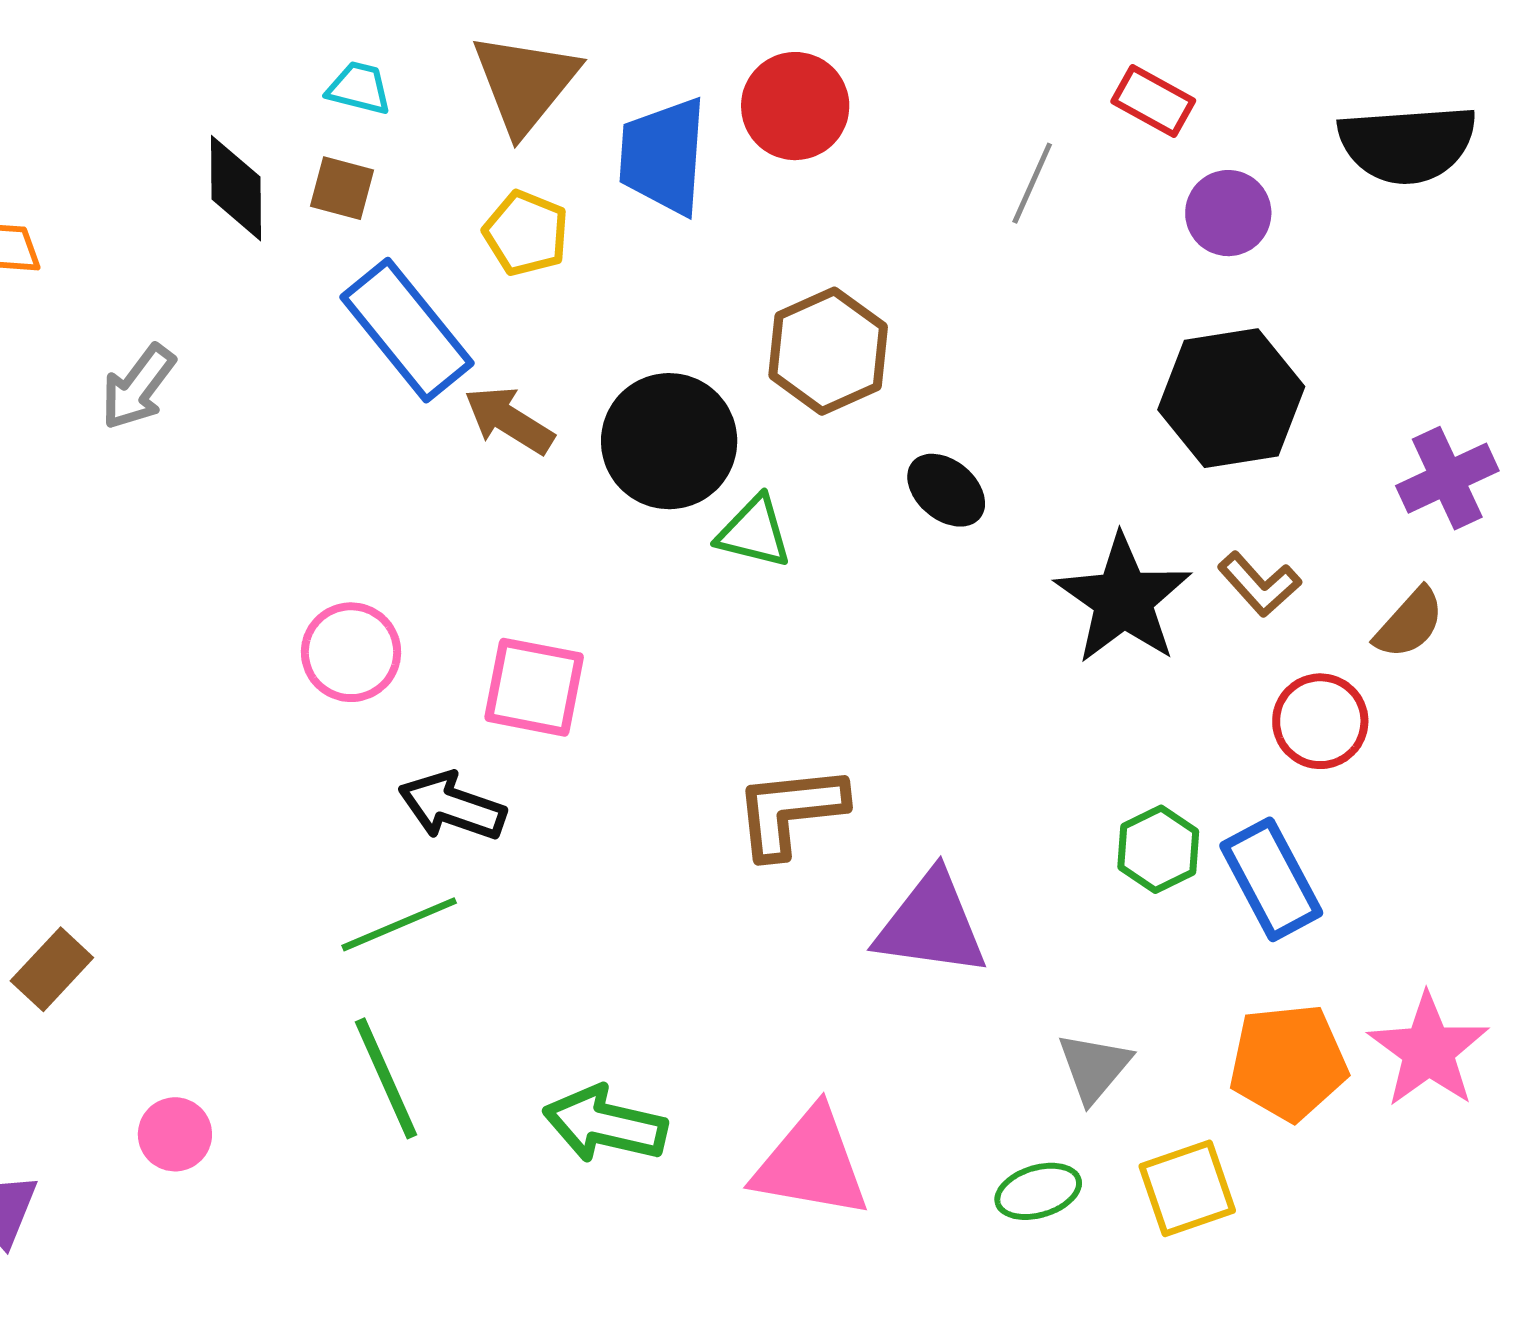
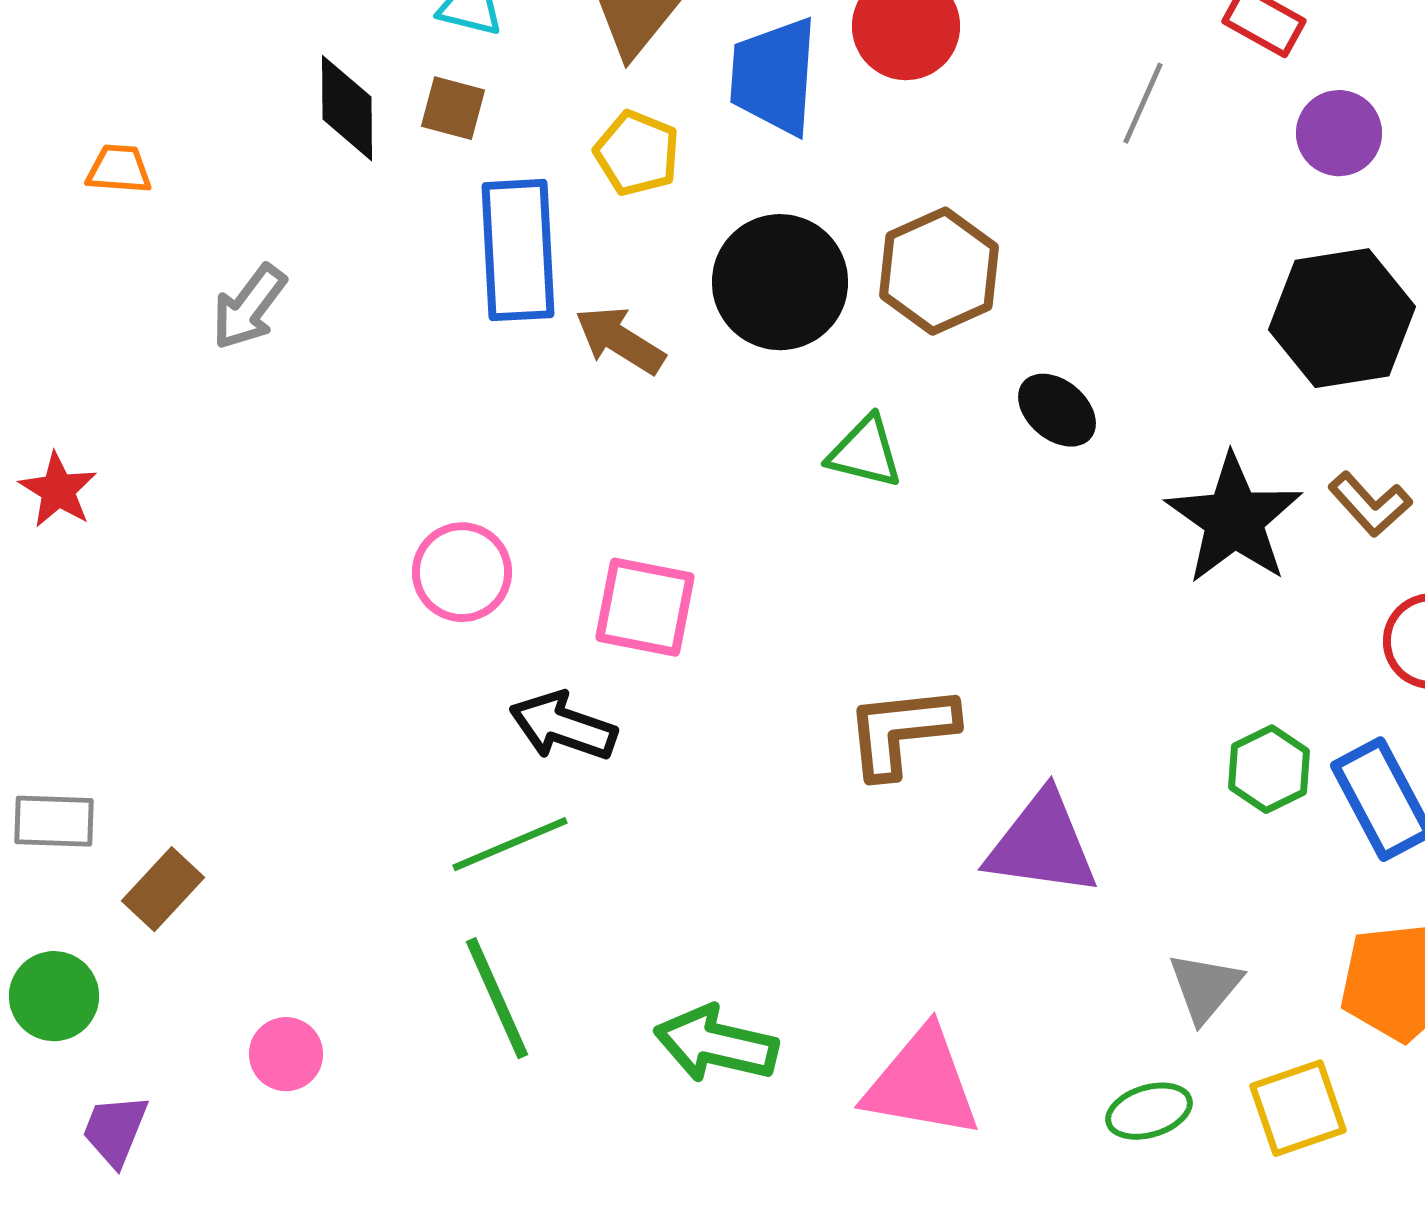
blue rectangle: (407, 330) -> (518, 250), turned 36
black circle: (669, 441) -> (780, 282), moved

